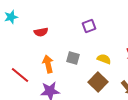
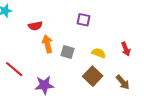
purple square: (89, 26) -> (84, 20), turned 32
orange arrow: (48, 64) -> (47, 44), moved

